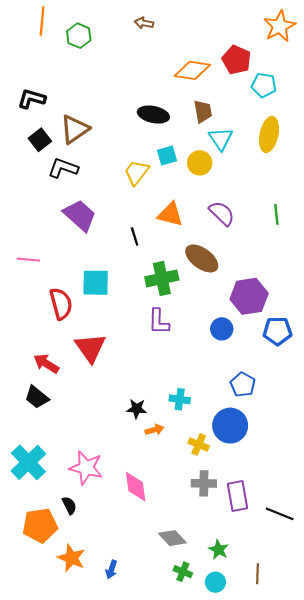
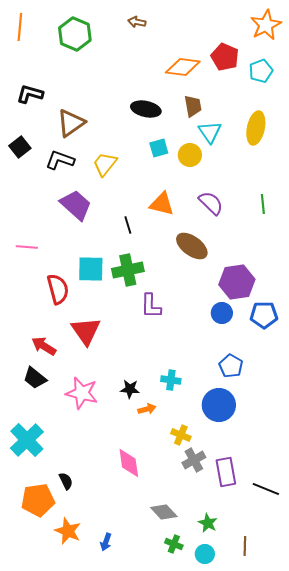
orange line: (42, 21) -> (20, 27), moved
green hexagon: (79, 36) -> (75, 34), size x1.4
cyan pentagon: (264, 85) -> (261, 71), moved, turned -30
black square: (40, 140) -> (20, 147), moved
yellow trapezoid: (137, 172) -> (105, 164), moved
green cross: (162, 278) -> (128, 270), moved
blue circle: (222, 329) -> (222, 313), moved
yellow cross: (199, 444) -> (181, 435), moved
pink star: (86, 468) -> (82, 393), moved
gray cross: (204, 483) -> (194, 460), turned -30

